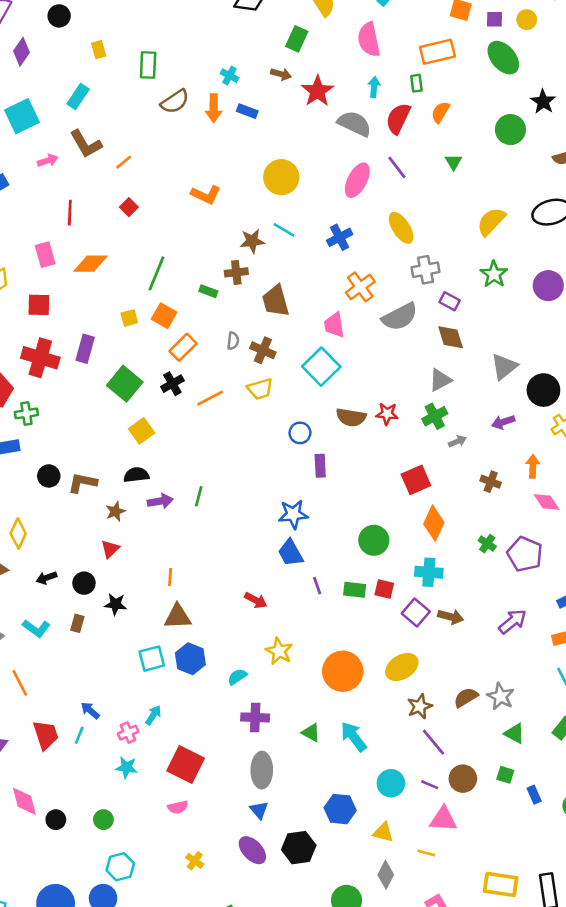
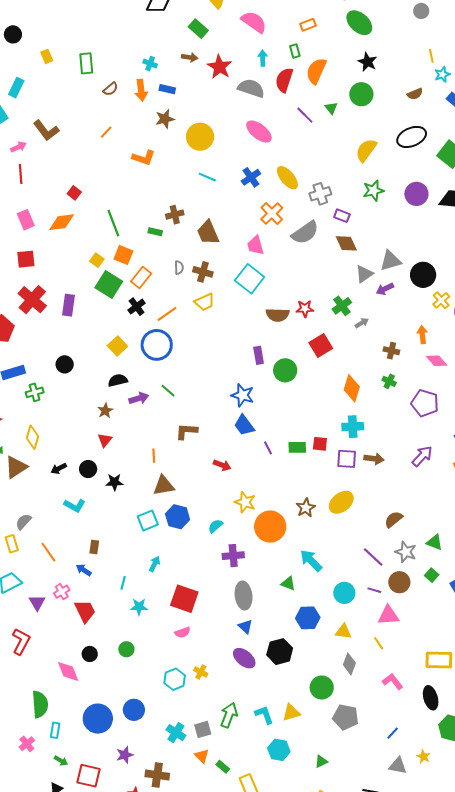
green rectangle: (297, 39) -> (198, 29), turned -66
pink semicircle: (369, 39) -> (254, 22), turned 144
orange rectangle: (437, 52) -> (308, 25), size x0.6
cyan rectangle: (78, 97) -> (16, 88), moved
brown semicircle: (175, 102) -> (111, 89), size x0.7
black star: (543, 102) -> (367, 62), moved
orange semicircle: (440, 112) -> (316, 71), size x1.5
green circle: (510, 130) -> (361, 94), moved
orange line: (124, 162) -> (106, 132), moved
purple line: (397, 167) -> (305, 115), moved
pink ellipse: (357, 180) -> (259, 132), turned -72
red square: (129, 207) -> (74, 193), moved
red line: (70, 213) -> (21, 174), moved
yellow ellipse: (401, 228) -> (287, 178), moved
brown star: (252, 241) -> (165, 119), moved
green line: (156, 273) -> (113, 223), turned -36
green star: (494, 274) -> (373, 191), turned 30
yellow square: (129, 318) -> (97, 260), turned -32
purple rectangle: (85, 349) -> (68, 305), moved
red cross: (40, 358) -> (32, 300), turned 32
gray triangle: (504, 367) -> (391, 261), turned 30
gray triangle: (440, 380) -> (364, 274), moved
green square: (125, 384) -> (109, 285), moved
green cross: (26, 413) -> (35, 392), moved
purple arrow: (503, 422) -> (385, 289), moved
blue circle: (300, 433) -> (157, 345), moved, size x1.8
black circle: (49, 476) -> (65, 364), moved
red square: (416, 480) -> (321, 346), moved
brown L-shape: (82, 483) -> (186, 431), moved
green line: (199, 496) -> (168, 391), turned -56
blue star: (293, 514) -> (243, 395), turned 30
green circle: (374, 540) -> (285, 370), moved
green cross: (487, 544) -> (389, 381), moved
purple square: (416, 613) -> (347, 459), turned -30
brown rectangle: (77, 623) -> (94, 547), moved
cyan L-shape: (36, 628) -> (75, 506), moved
orange circle: (343, 671) -> (270, 527), moved
gray star: (501, 696) -> (406, 552), moved
brown star: (420, 706) -> (306, 508), moved
blue arrow: (90, 710) -> (84, 570), moved
pink cross: (128, 733) -> (62, 592), moved
green triangle: (311, 733) -> (288, 583), moved
red trapezoid: (46, 735) -> (85, 611), moved
cyan line: (79, 735) -> (123, 583), moved
green square: (505, 775) -> (432, 575), turned 32
pink diamond: (24, 801) -> (68, 672), moved
yellow line: (426, 853) -> (379, 643), turned 48
cyan hexagon: (120, 867) -> (175, 679), moved

